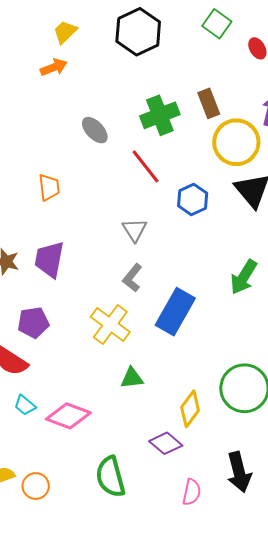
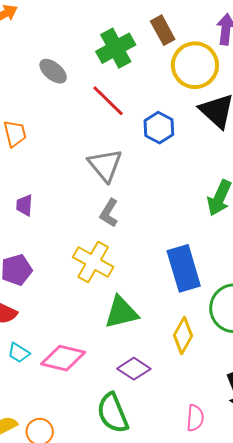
gray triangle: (134, 230) -> (105, 165), size x1.4
purple trapezoid: (49, 259) -> (24, 205), size x0.6
blue rectangle: (175, 312) -> (184, 268), moved, turned -39
green triangle: (132, 378) -> (121, 312), size x1.5
purple diamond: (166, 443) -> (134, 369), moved

